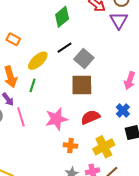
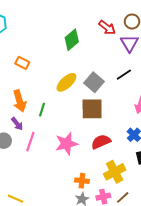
black line: (65, 48) -> (124, 75), moved
yellow ellipse: (38, 61) -> (66, 82), moved
pink line: (21, 117) -> (30, 142), turned 36
orange cross: (70, 146) -> (82, 181), moved

